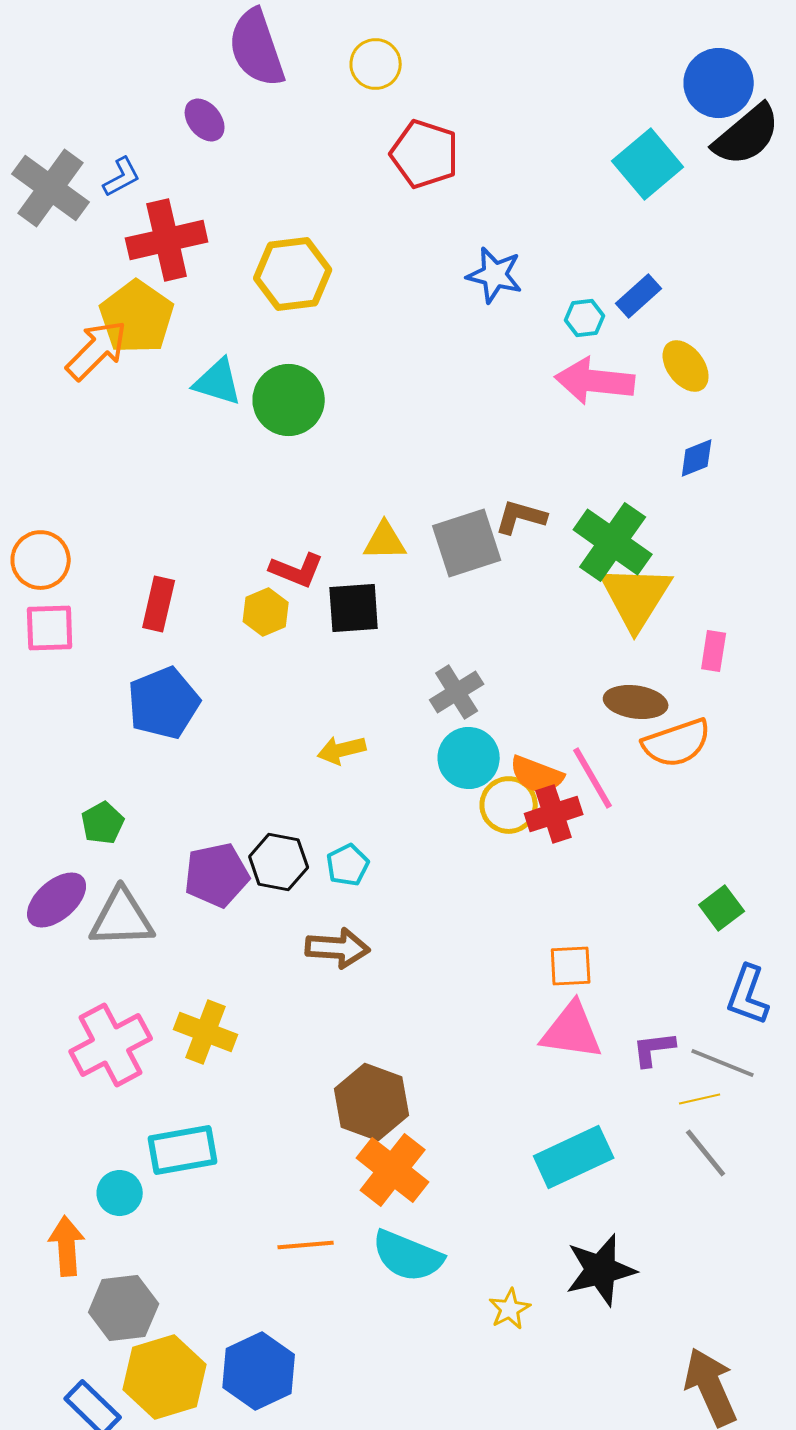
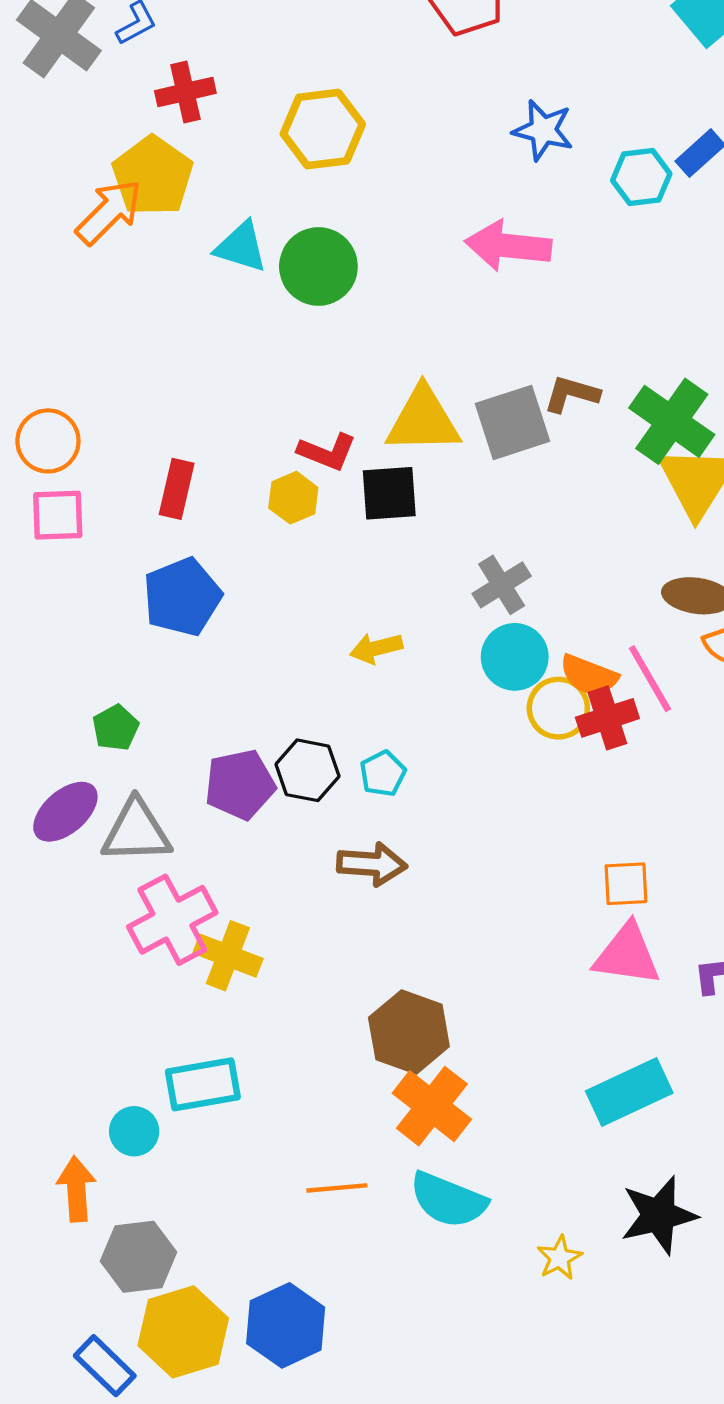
red cross: (167, 240) -> (185, 92), size x0.7
cyan hexagon: (585, 318) -> (641, 177), size x1.4
pink arrow: (595, 381) -> (508, 246), moved
yellow triangle: (385, 541) -> (423, 420), size x1.6
pink cross: (111, 1045) -> (172, 920), moved

